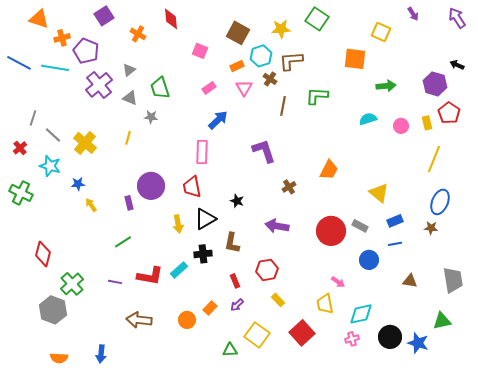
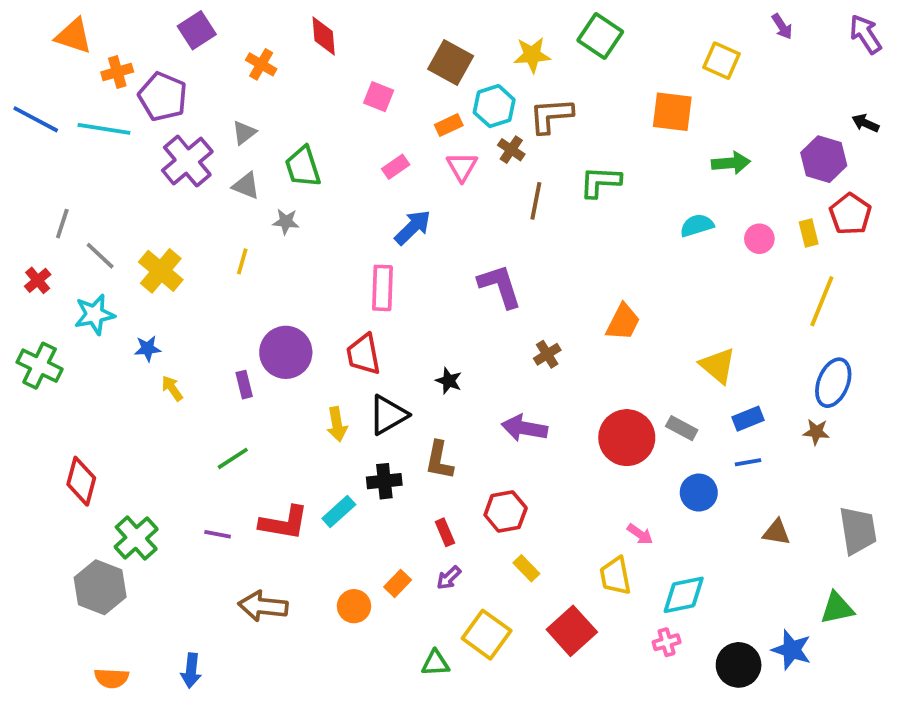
cyan star: (50, 166) -> (94, 314), turned -30
black circle: (390, 337) -> (739, 665), moved

